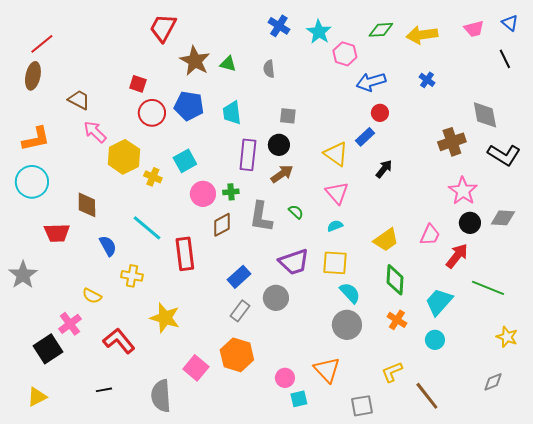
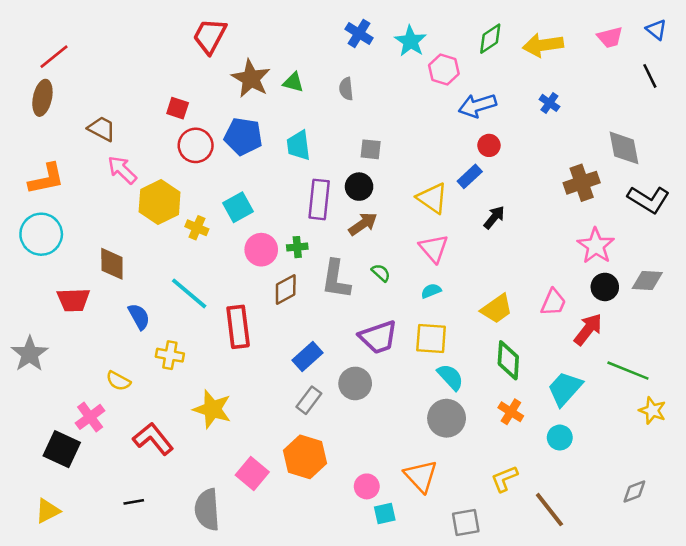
green diamond: (381, 30) -> (490, 39), turned -30
yellow star: (507, 337) -> (652, 410), moved
black square: (48, 349) -> (62, 449), turned -32

